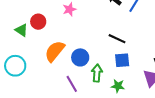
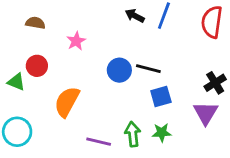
blue circle: (80, 57) -> (119, 70), moved
green arrow: (97, 73) -> (133, 134), moved
purple line: (72, 84) -> (99, 142), turned -36

